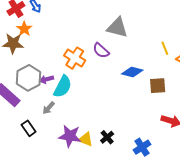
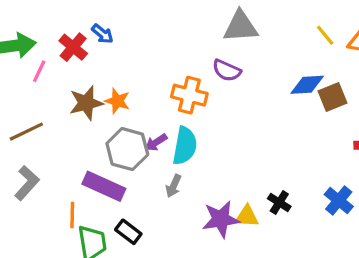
orange star: (24, 29) -> (117, 101), moved
blue diamond: (132, 72) -> (307, 85), moved
black rectangle: (29, 128) -> (128, 232), moved

